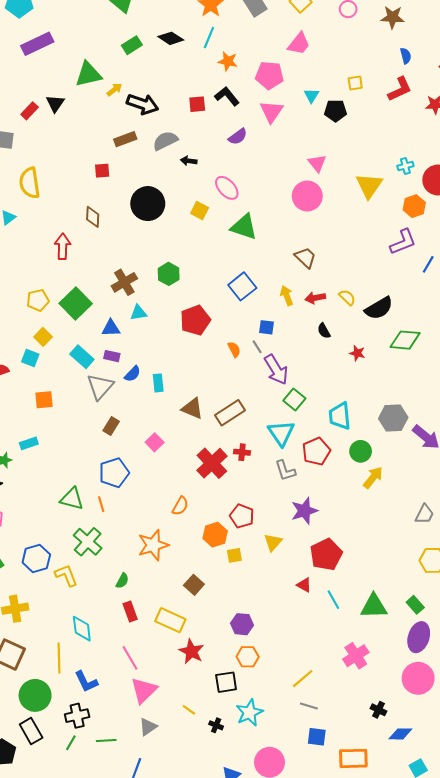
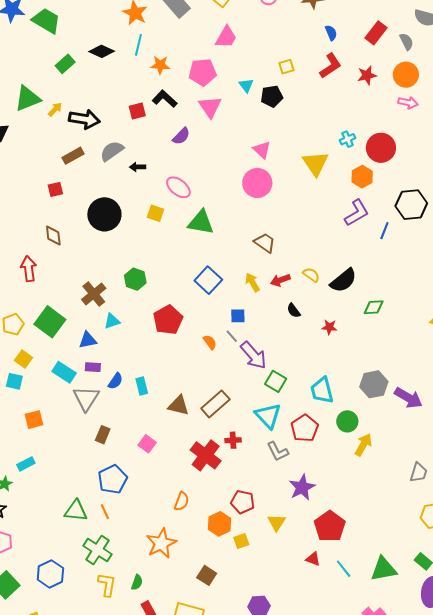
green diamond: (405, 340) -> (374, 307), size x0.7
yellow L-shape: (66, 575) -> (107, 585), moved, turned 40

